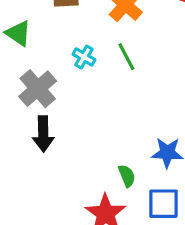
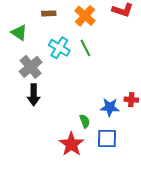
cyan cross: (84, 57) -> (59, 48), size x1.5

